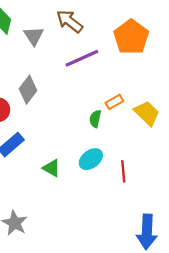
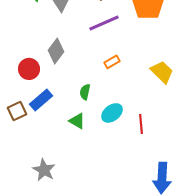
orange rectangle: (114, 102) -> (112, 62), moved
green semicircle: (95, 119) -> (85, 92), moved

